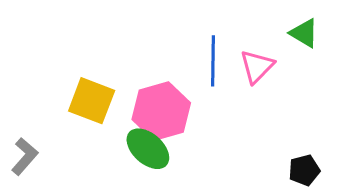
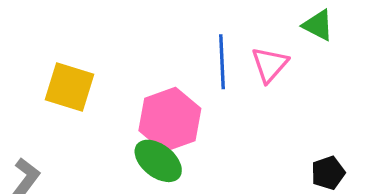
yellow square: (92, 101) -> (69, 87), moved

